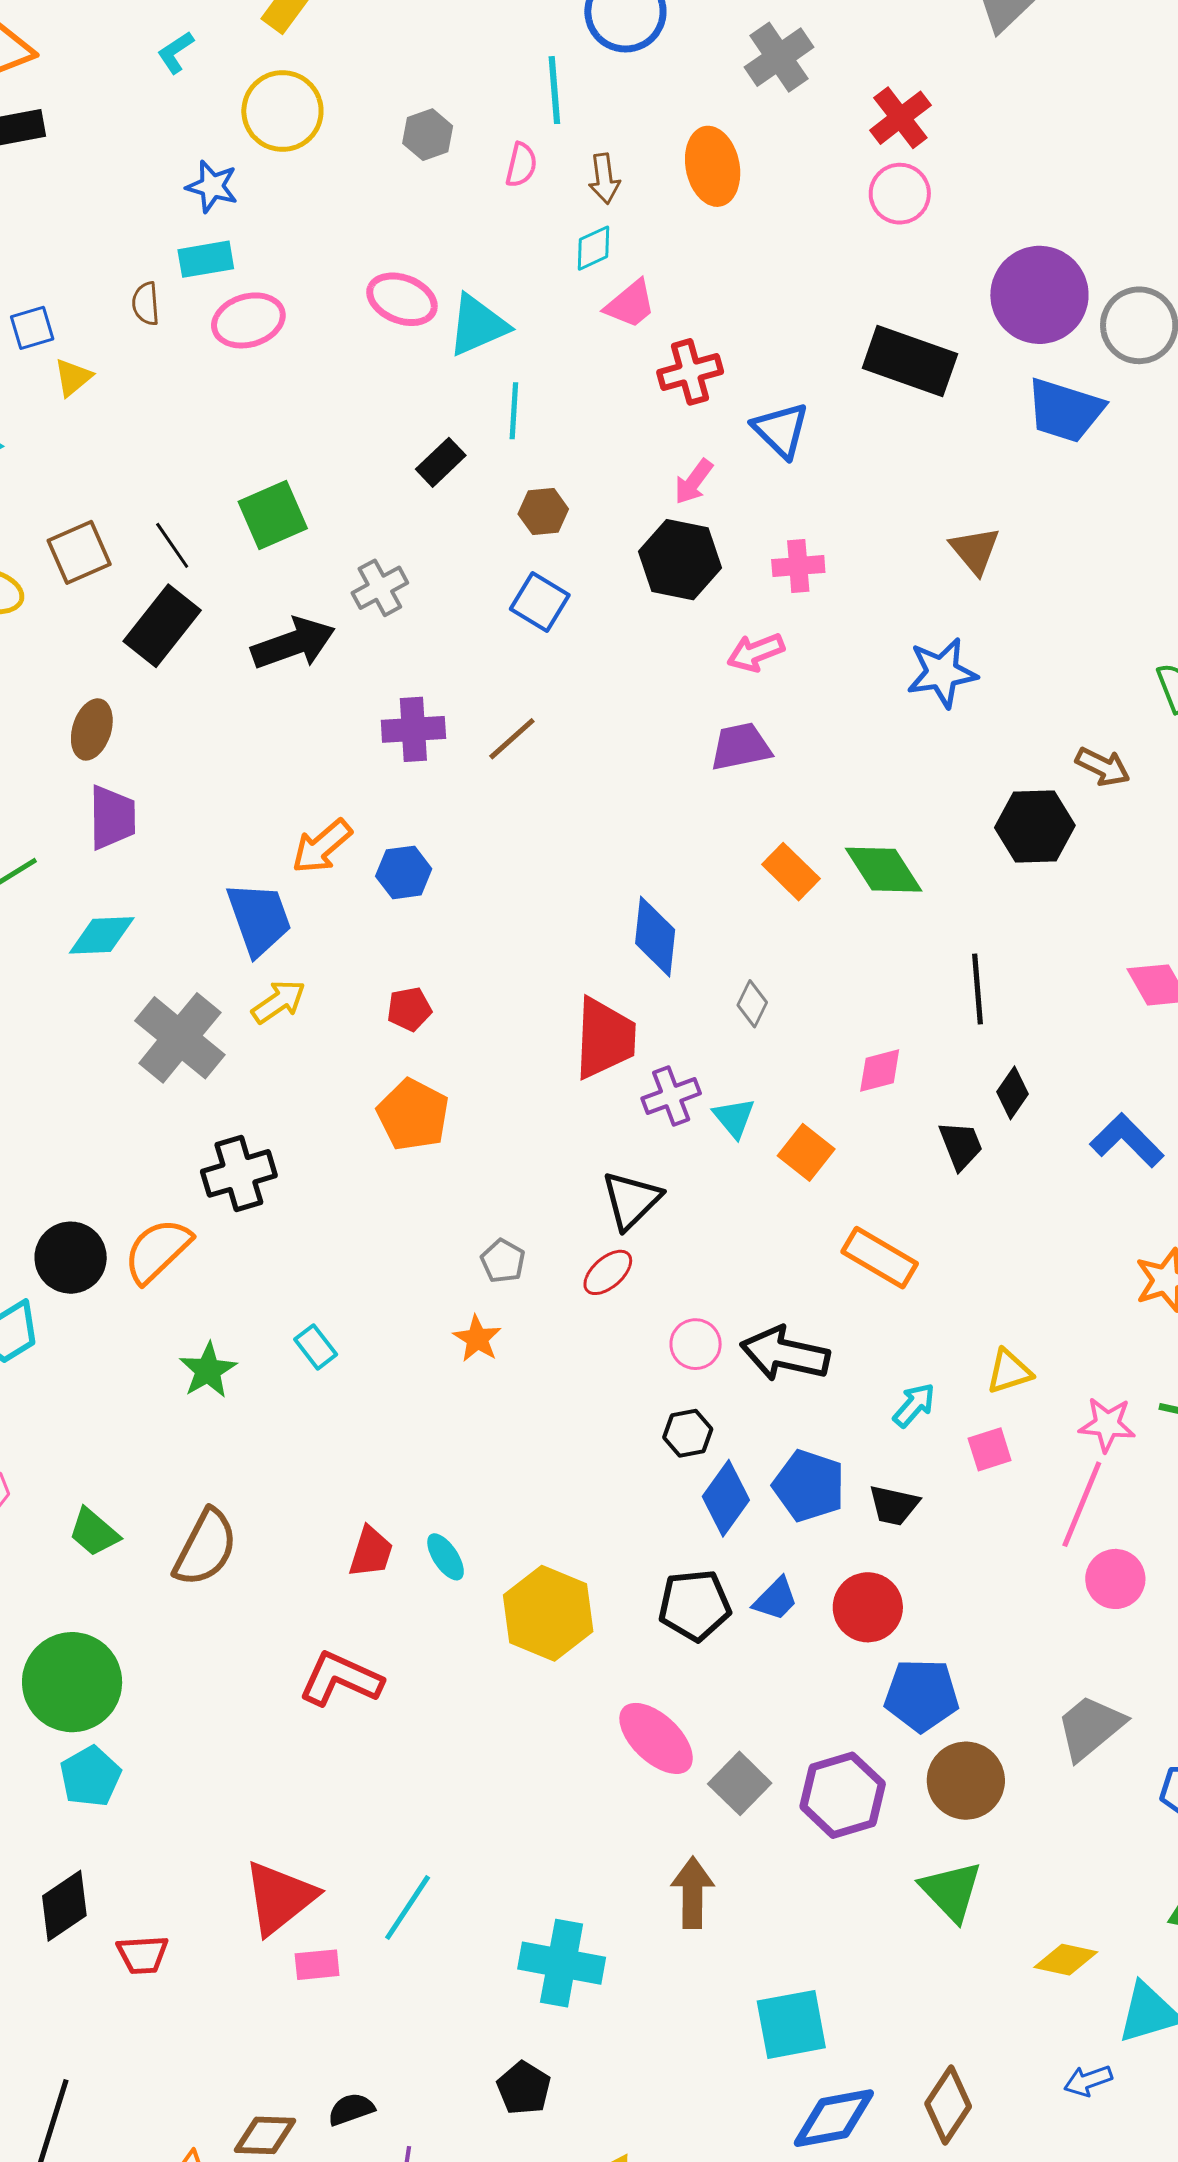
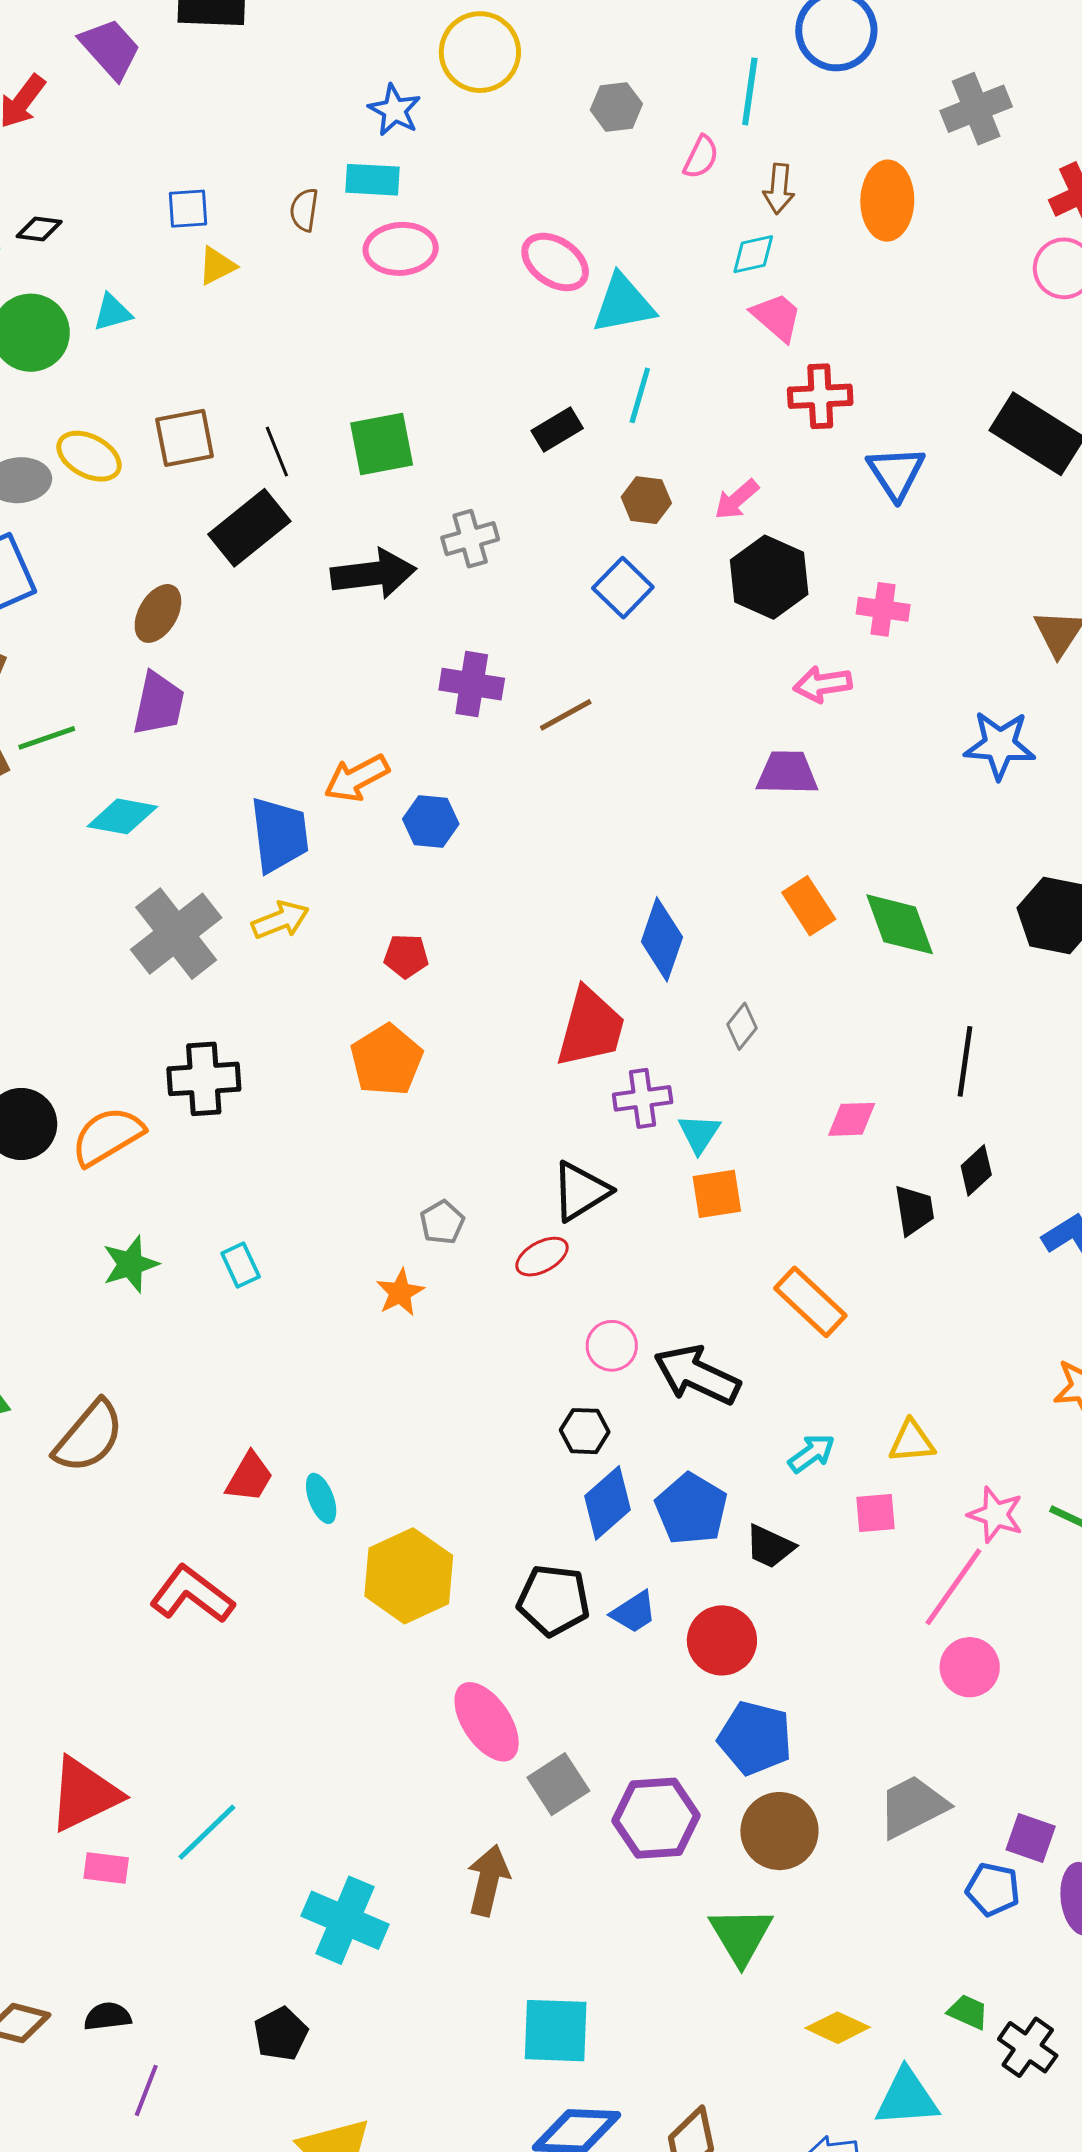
pink trapezoid: (630, 304) -> (777, 317), turned -112
pink arrow: (694, 482) -> (737, 500), moved
orange square: (806, 1152) -> (717, 1194), moved, turned 30

